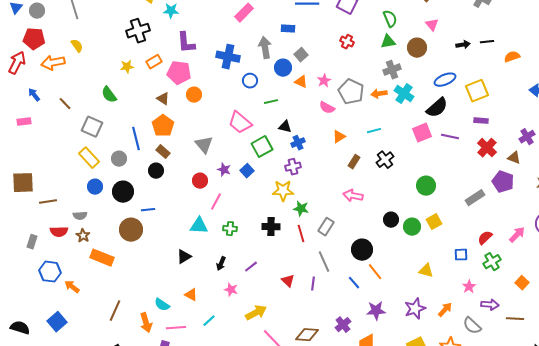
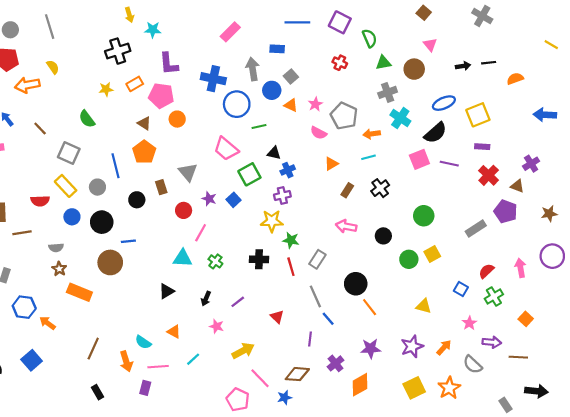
green semicircle: (390, 19) -> (370, 38), moved
blue circle: (250, 81) -> (237, 104), size x1.6
orange arrow: (379, 94) -> (372, 134), moved
brown rectangle: (163, 152) -> (161, 187), moved, turned 32
black circle: (391, 220) -> (383, 236), moved
green cross: (230, 229) -> (215, 261), turned 32
red semicircle: (59, 232) -> (40, 201), moved
pink arrow: (517, 235) -> (520, 268), turned -54
blue square: (461, 255) -> (461, 289), turned 32
blue line: (354, 283) -> (328, 319), moved
purple line: (313, 284) -> (310, 339), moved

